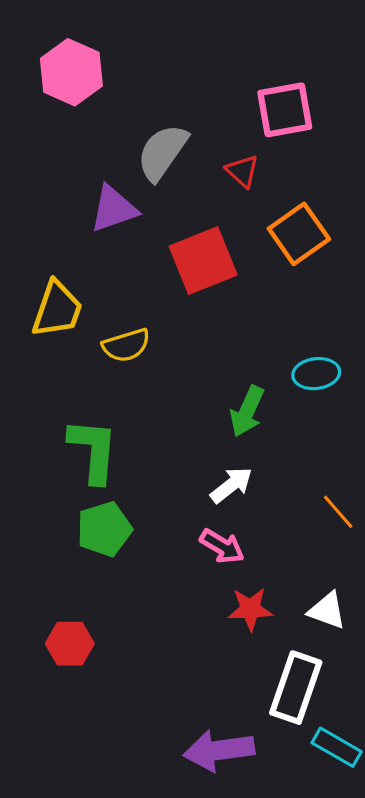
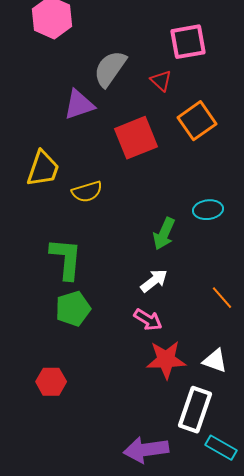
red star: (250, 609) -> (166, 360), size x1.4

